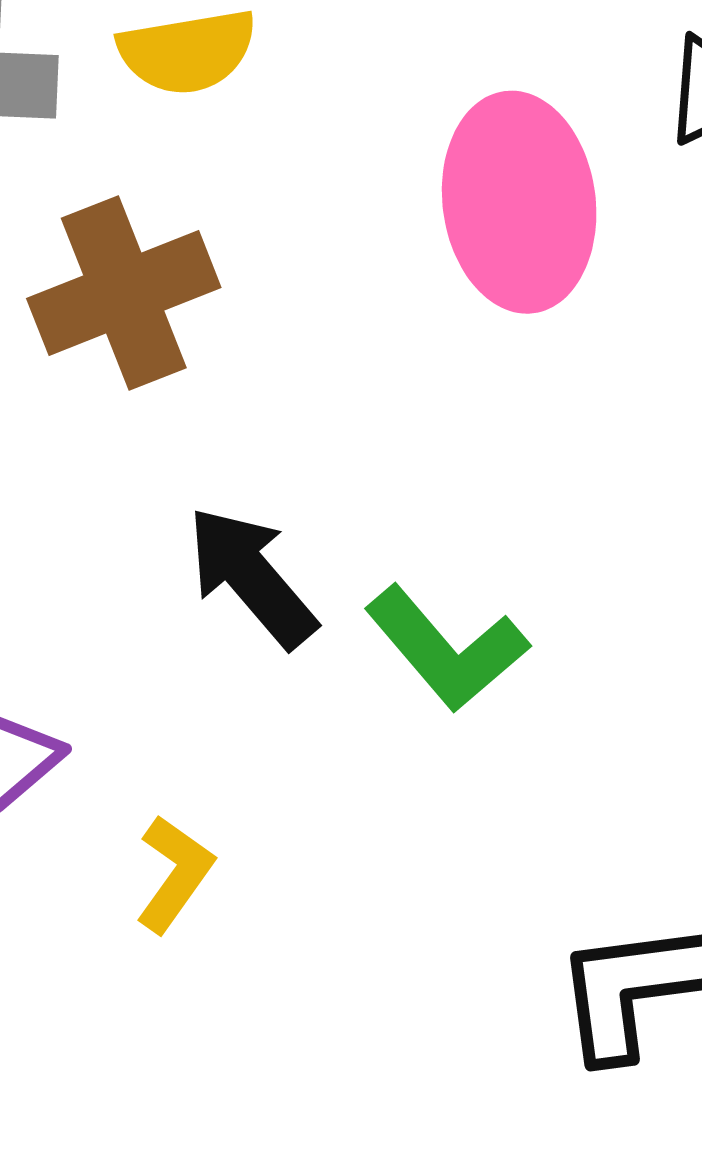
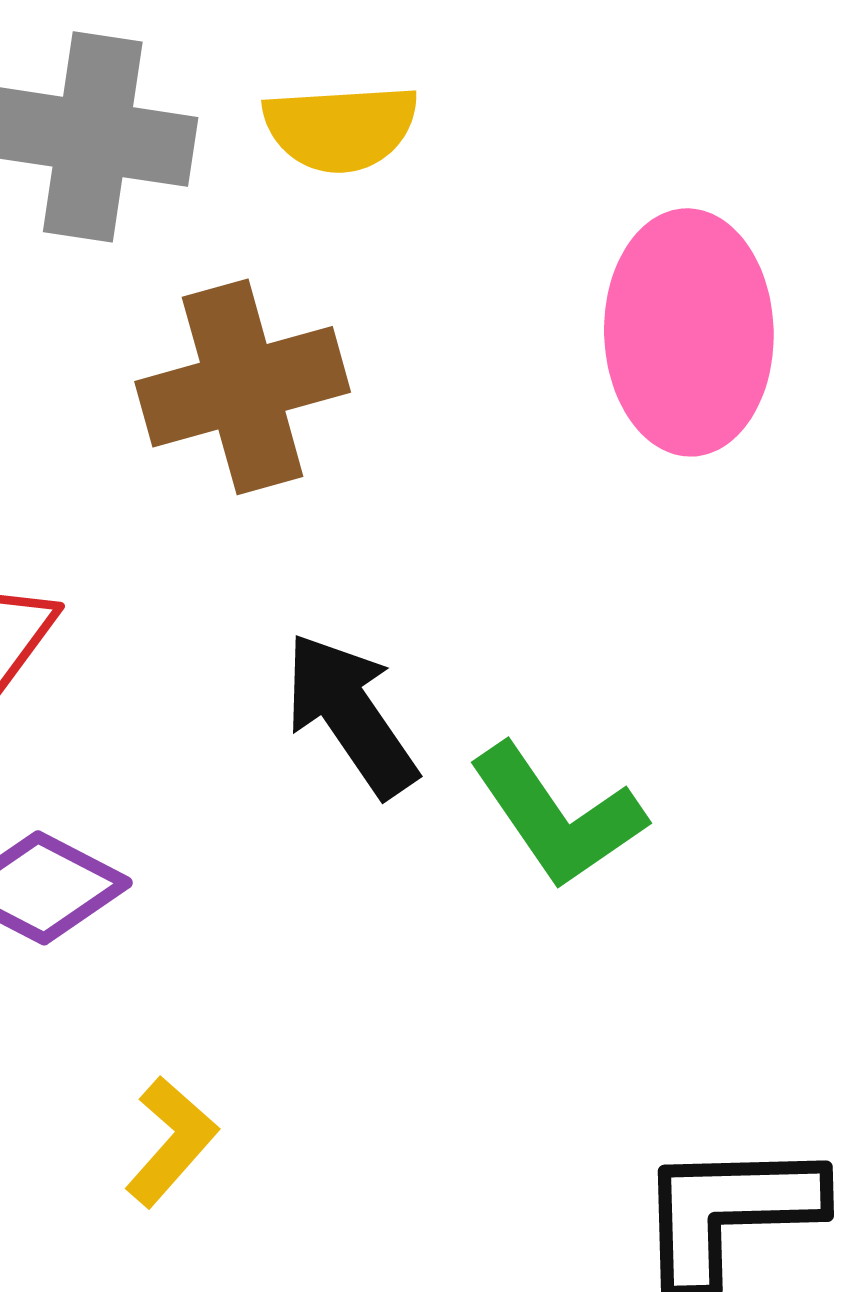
yellow L-shape: (174, 874) -> (171, 1142), moved

